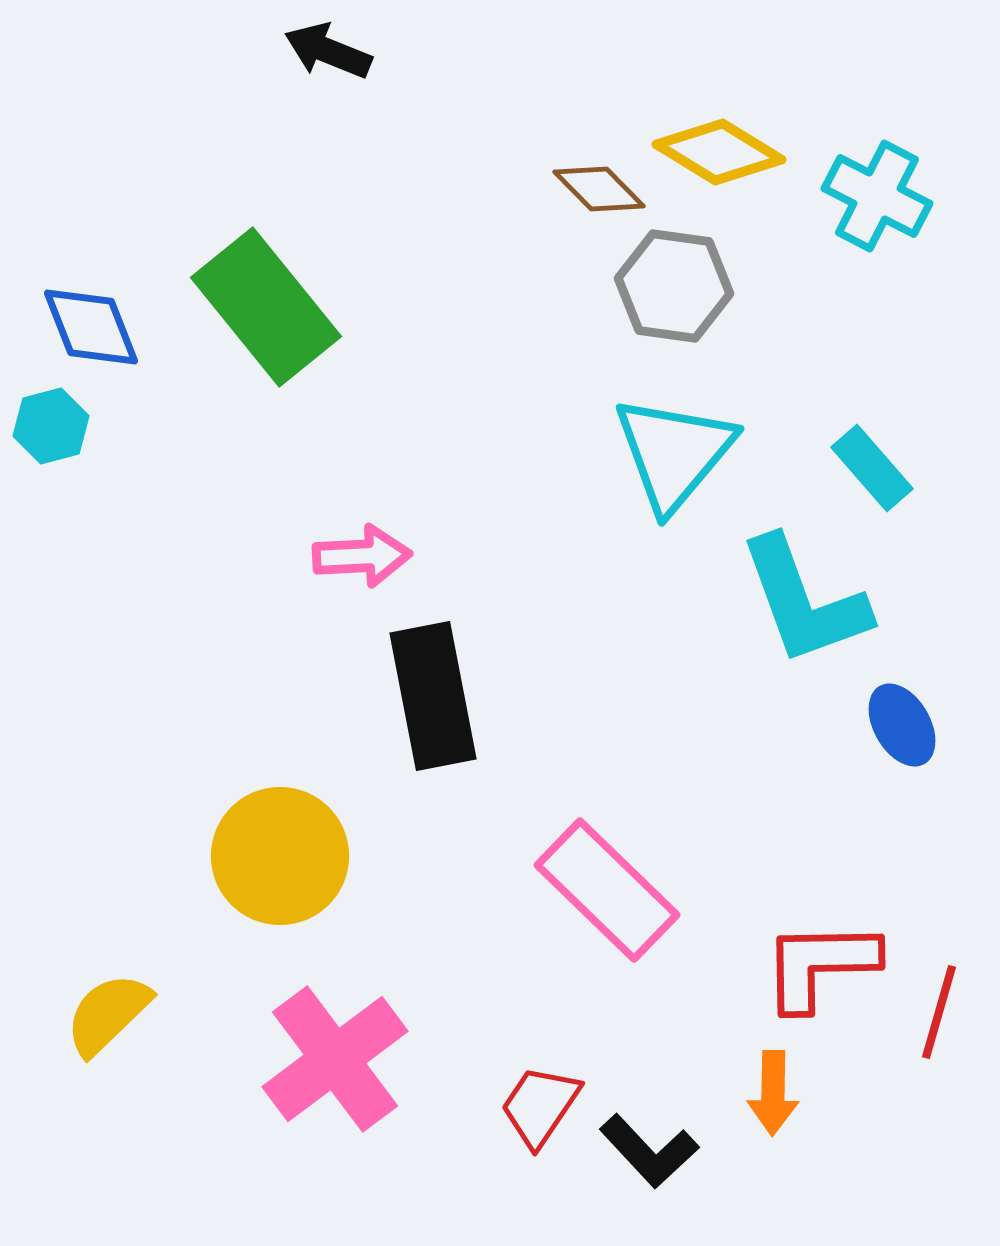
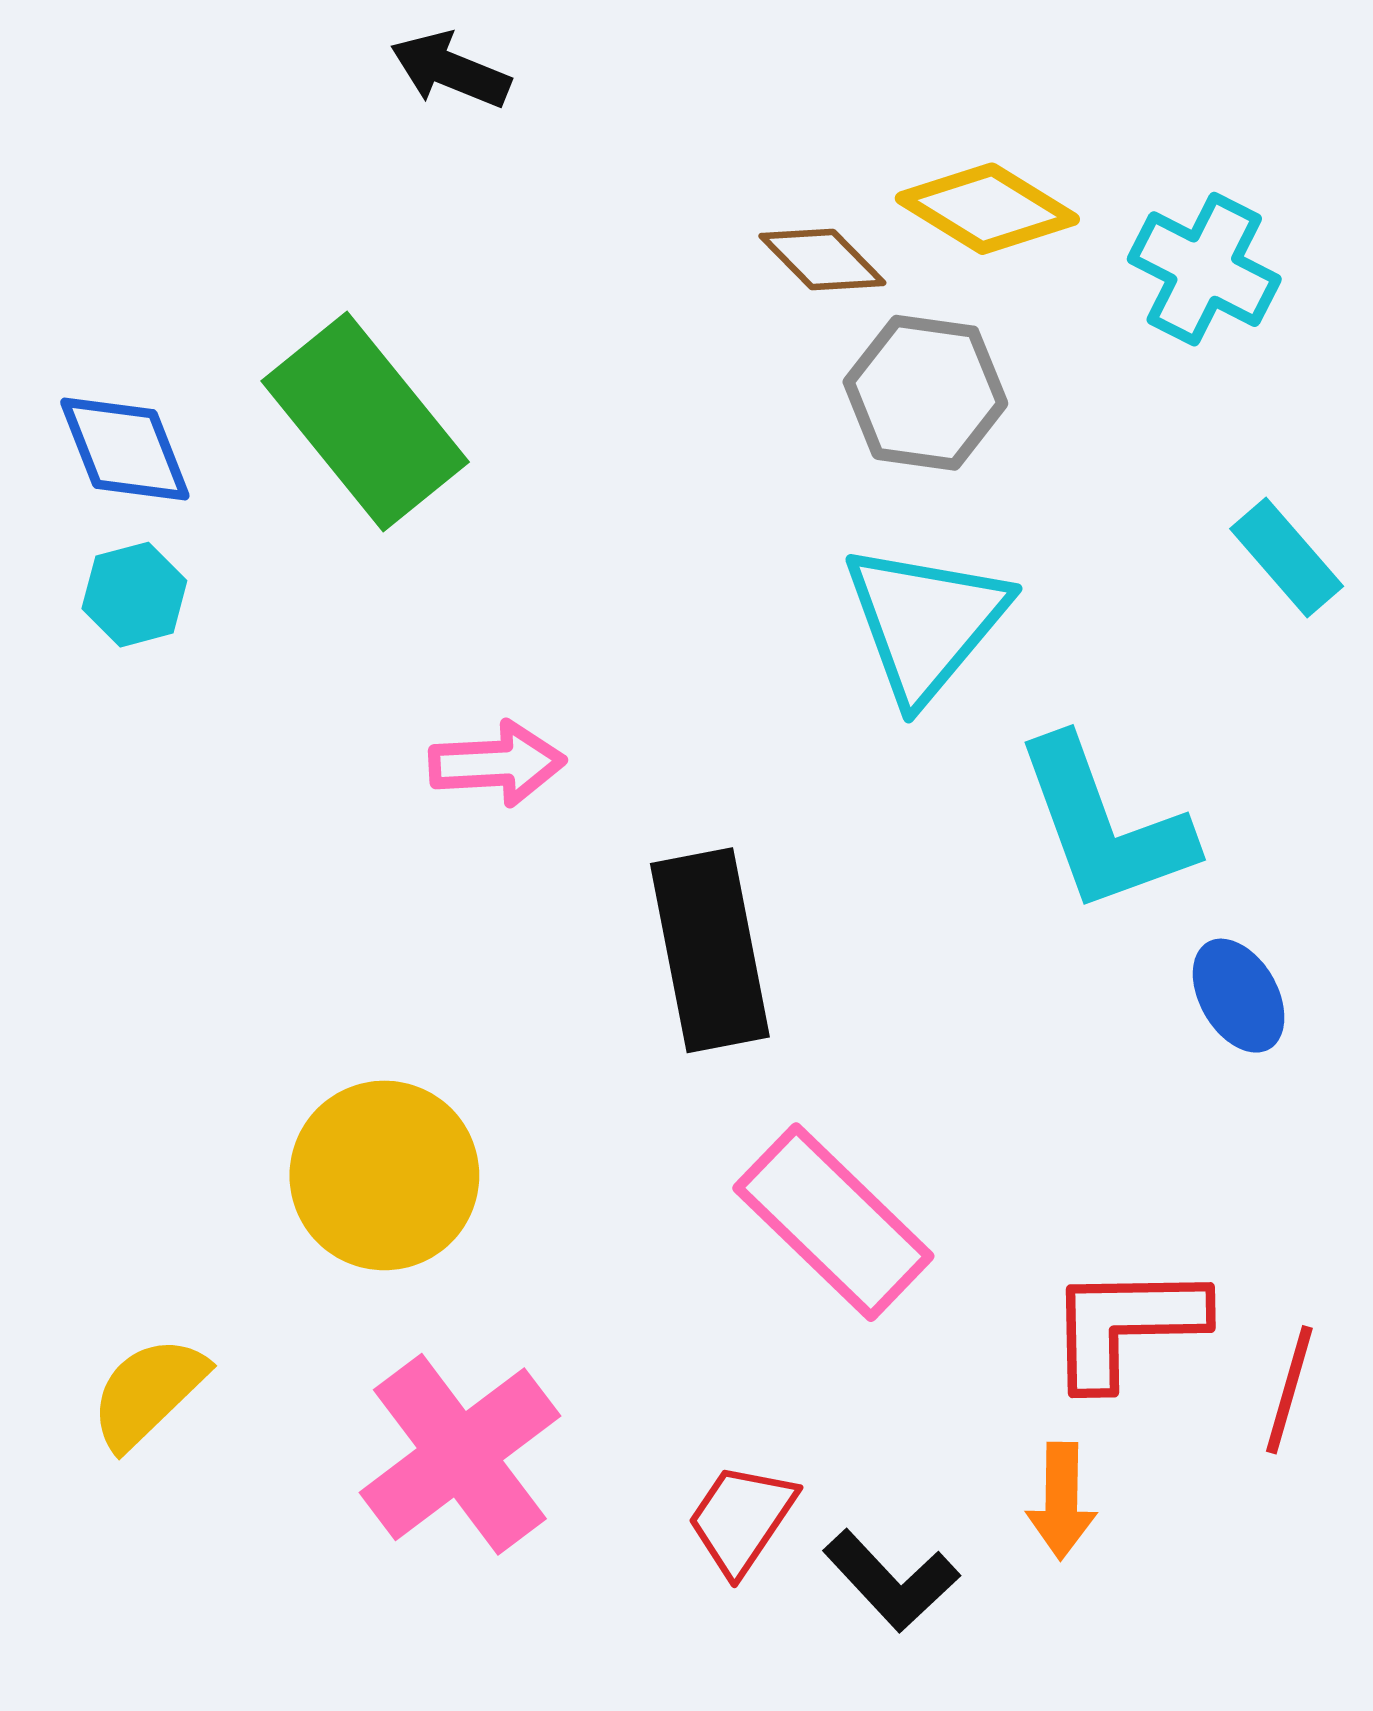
cyan hexagon: (51, 426) -> (134, 595), moved
cyan rectangle: (872, 468) -> (1287, 557), moved
black rectangle: (433, 696) -> (710, 950), moved

